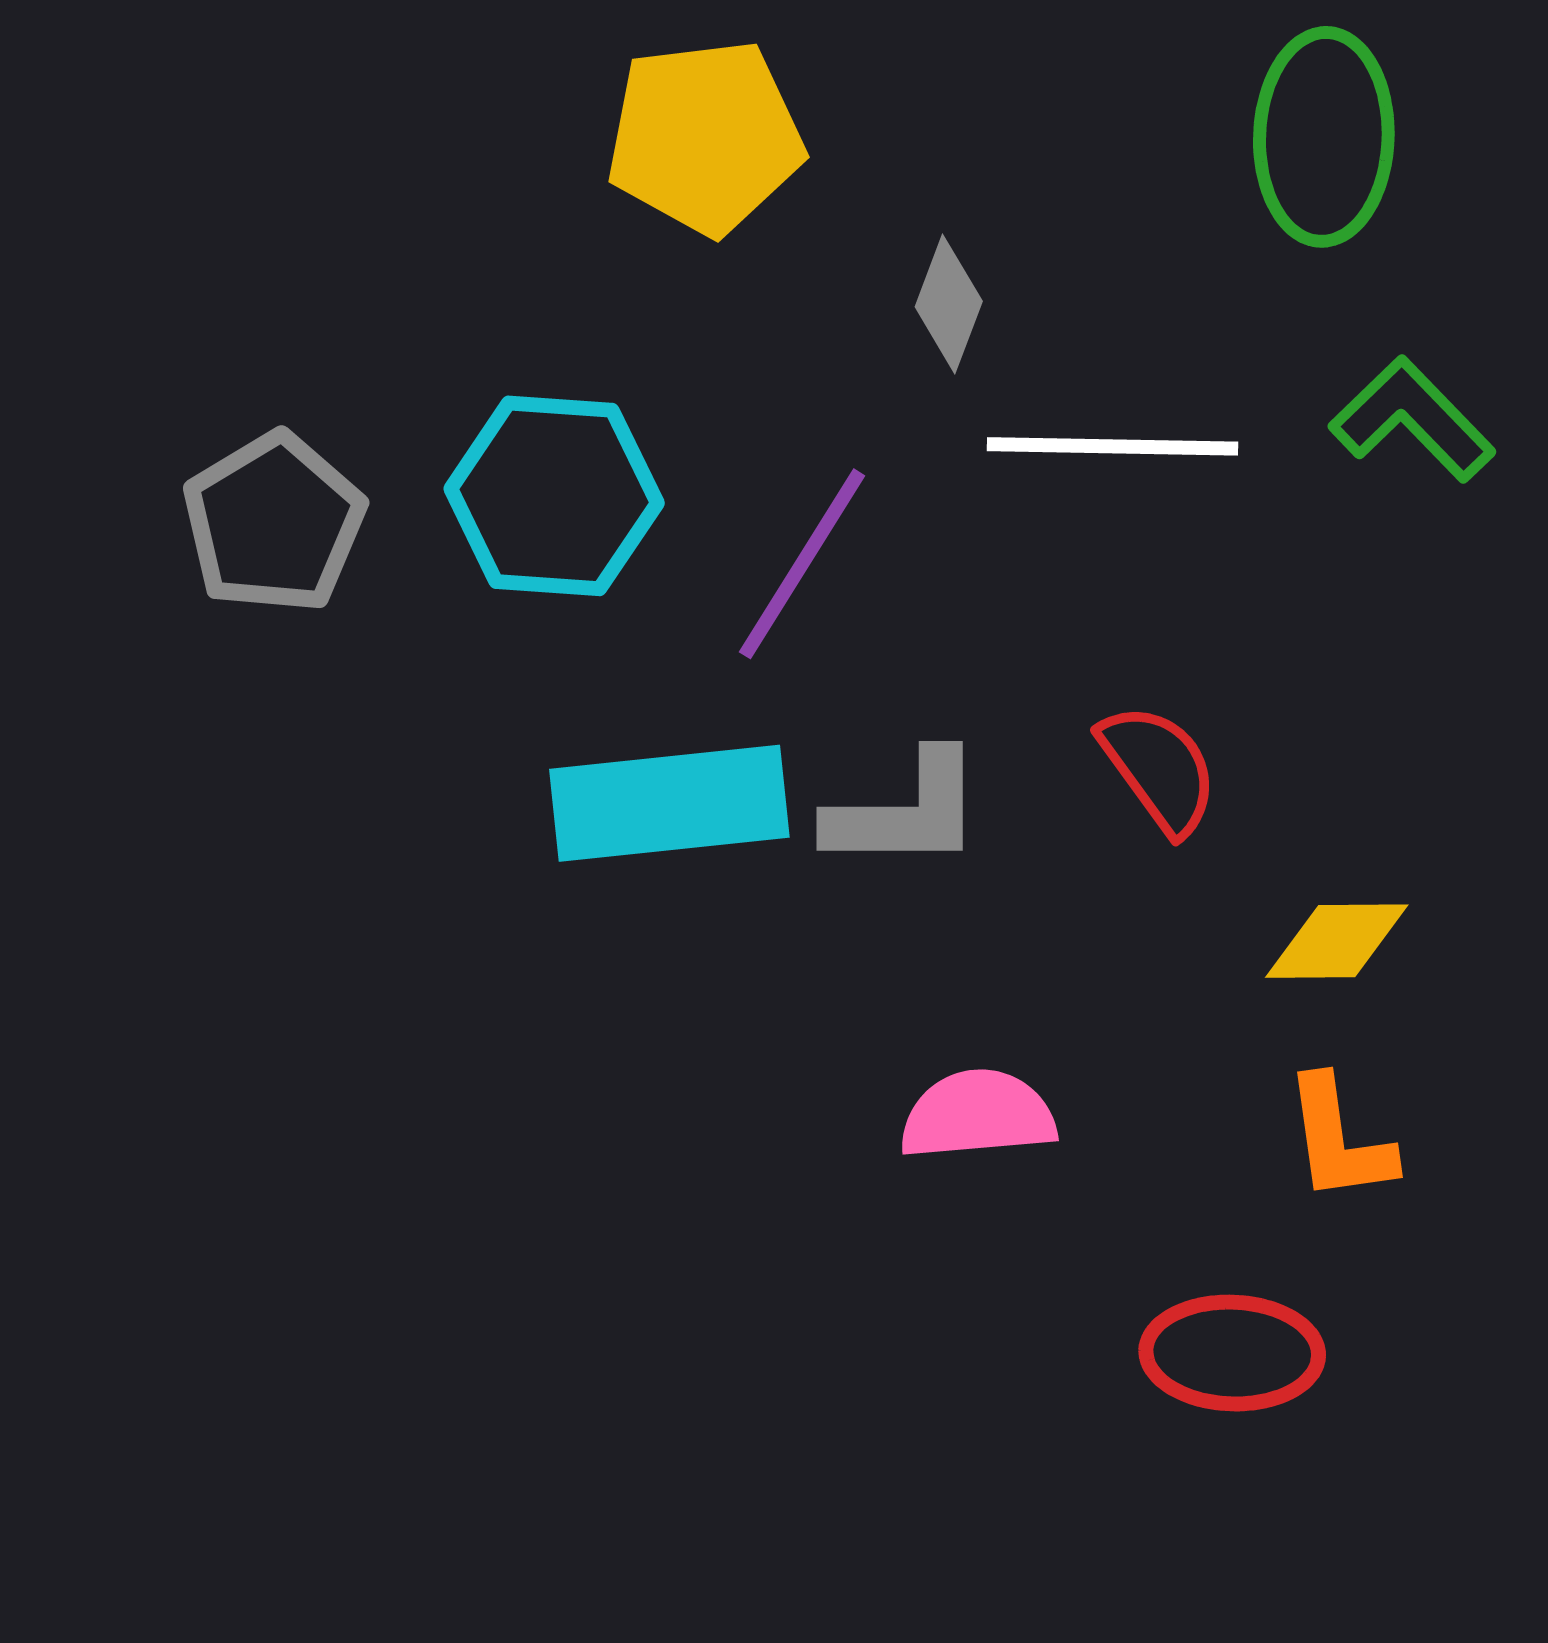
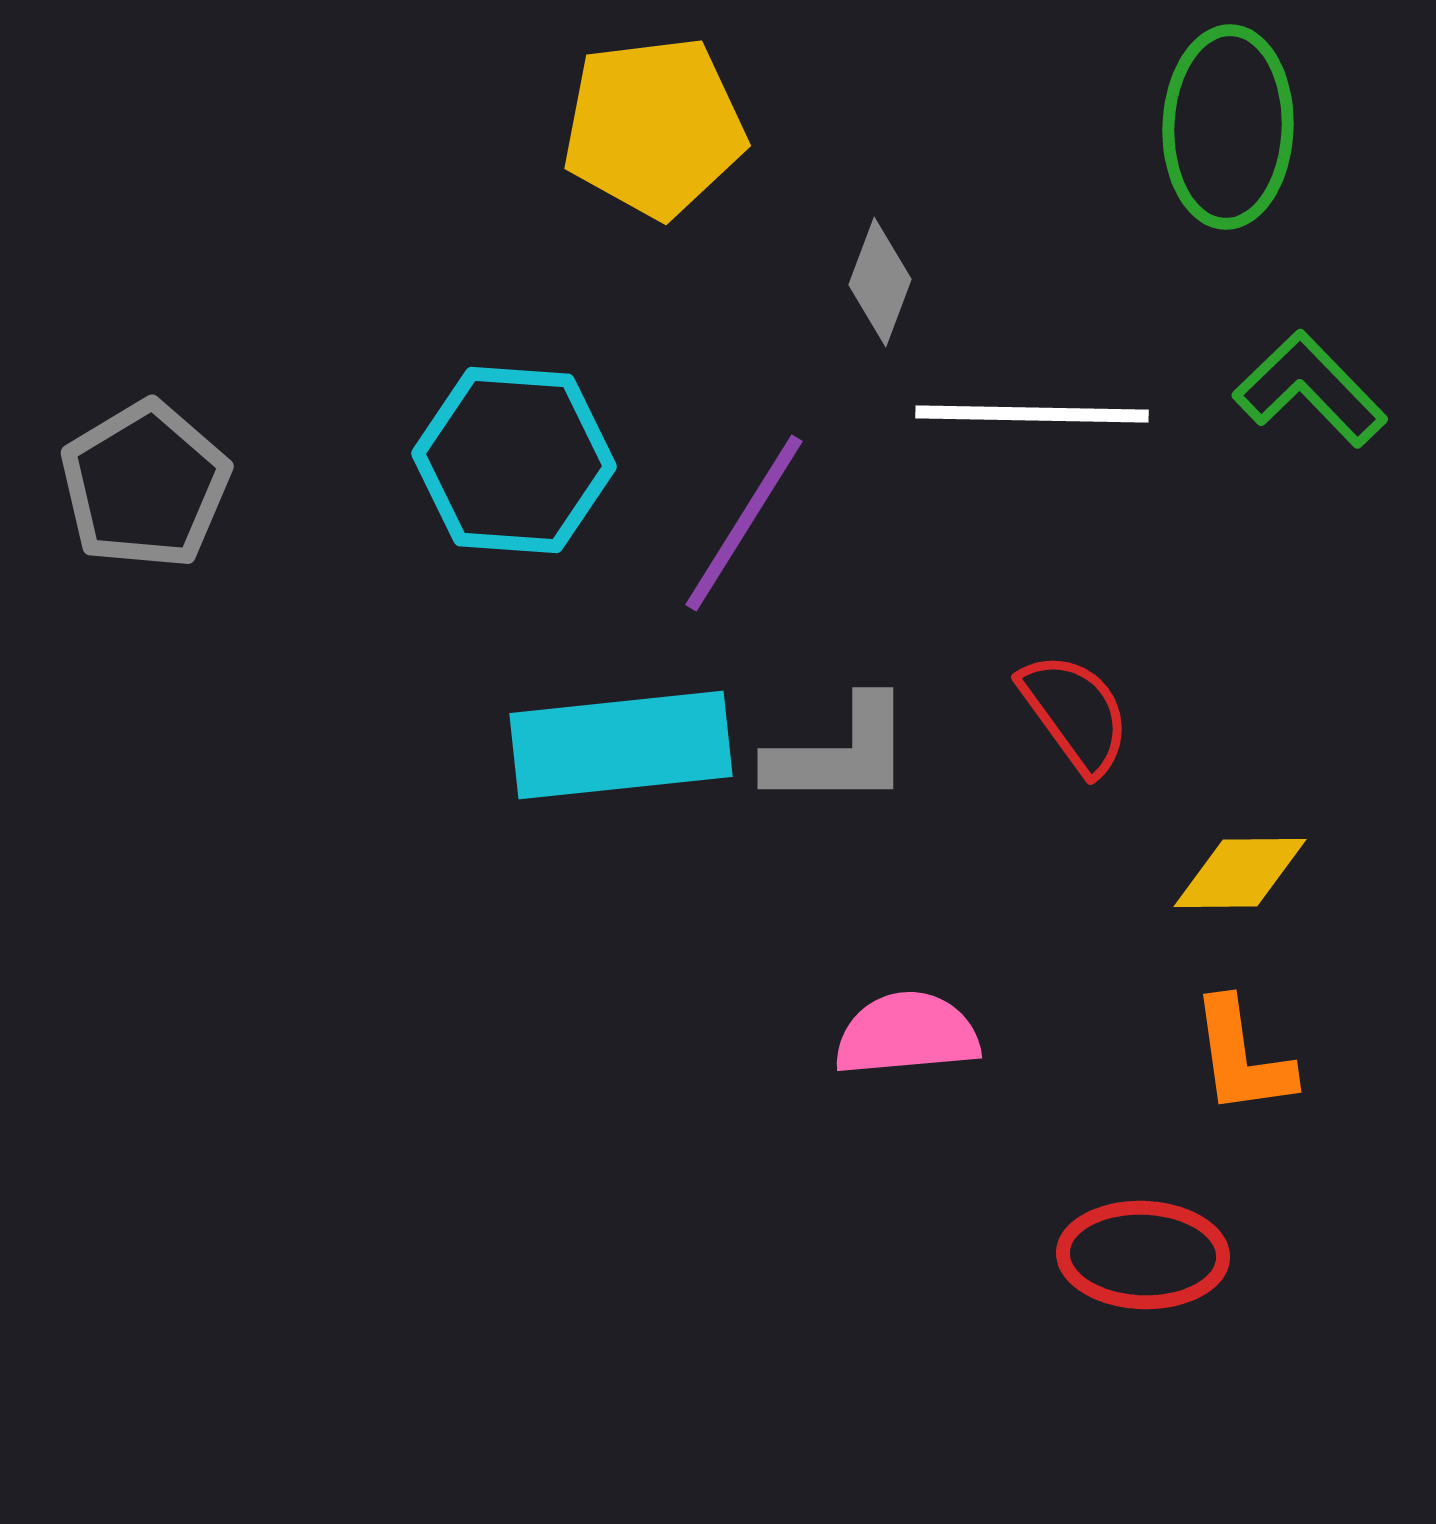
gray pentagon: (274, 523) -> (145, 485), moved

